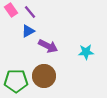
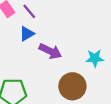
brown circle: (44, 76) -> (72, 86), moved

